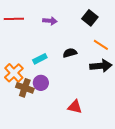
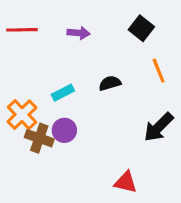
orange line: (101, 45) -> (159, 71), turned 35
black arrow: (101, 66) -> (159, 127), moved, turned 140
red triangle: (75, 107) -> (126, 182), moved

